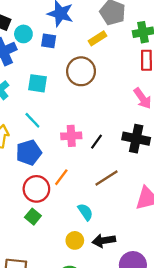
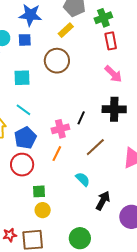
pink cross: (71, 136) -> (60, 129), moved
red circle: (36, 189) -> (22, 165), moved
green square: (33, 217) -> (39, 191), turned -32
yellow circle: (75, 240) -> (43, 210), moved
black arrow: (104, 241) -> (103, 201), turned 138

